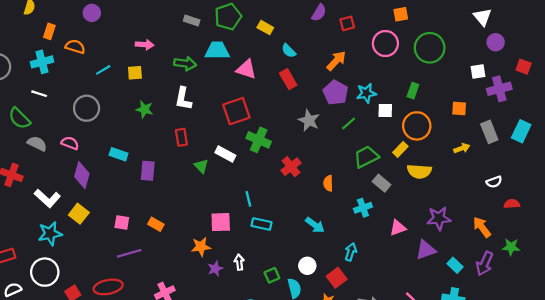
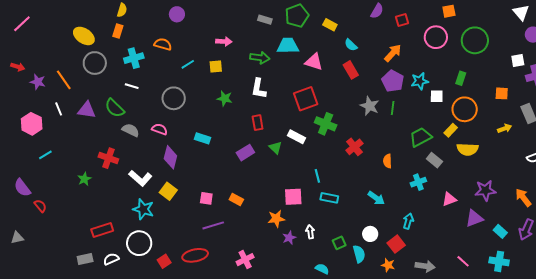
orange rectangle: (49, 31) -> (118, 31), moved
green line: (349, 123) -> (393, 108), moved, turned -40
purple rectangle: (148, 171) -> (245, 153), moved, turned 54
cyan star: (50, 234) -> (143, 209), turned 30

